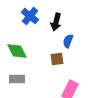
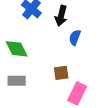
brown square: (57, 59) -> (61, 73), moved

